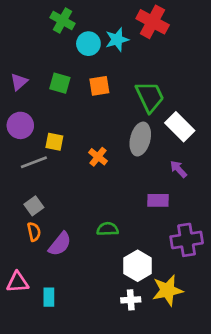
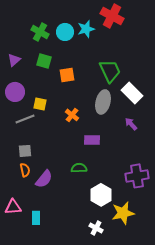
green cross: (63, 20) -> (40, 32), moved
orange square: (99, 86) -> (67, 75), moved
purple rectangle: (158, 200) -> (92, 140), moved
gray square: (34, 206) -> (25, 151), turned 32
white cross: (131, 300) -> (96, 228), moved, turned 32

